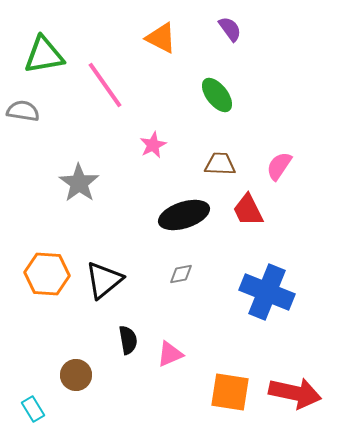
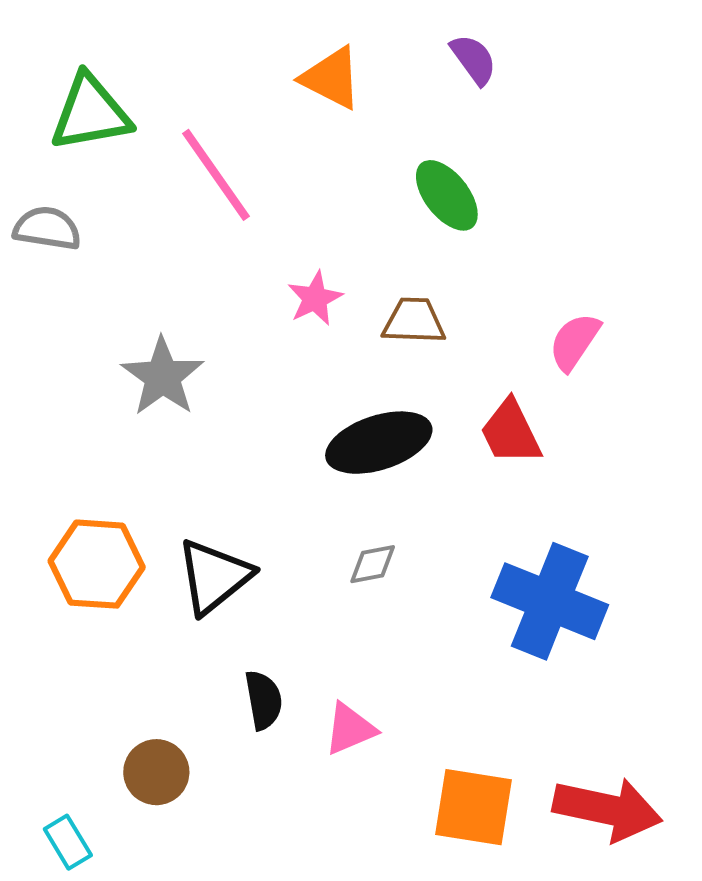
brown trapezoid: (220, 164) -> (414, 321), moved

